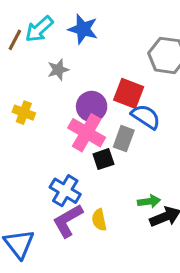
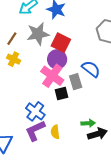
brown line: (15, 40) -> (12, 39), moved
gray star: (58, 70) -> (38, 34), size x1.6
red square: (129, 93) -> (61, 43), moved
gray rectangle: (124, 139) -> (76, 82), turned -42

